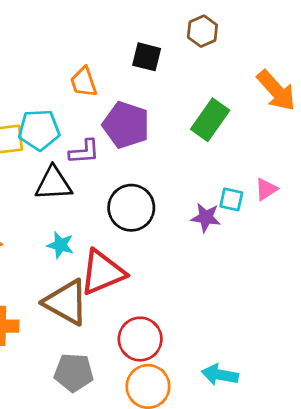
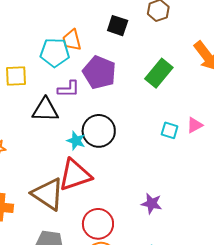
cyan pentagon: (39, 130) -> (55, 53), moved
purple star: (206, 217) -> (152, 204), moved
cyan star: (60, 245) -> (76, 141), moved

